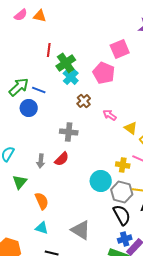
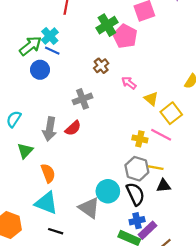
green cross: (66, 63) -> (107, 25), moved
cyan cross: (71, 77) -> (50, 36), moved
gray cross: (69, 132) -> (83, 99), turned -30
gray arrow: (41, 161) -> (50, 129), size x1.5
cyan circle: (101, 181) -> (108, 191), moved
cyan triangle: (42, 228) -> (46, 203), size x1.6

